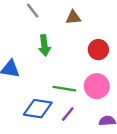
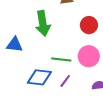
green arrow: (44, 45) -> (43, 23), size x1.4

